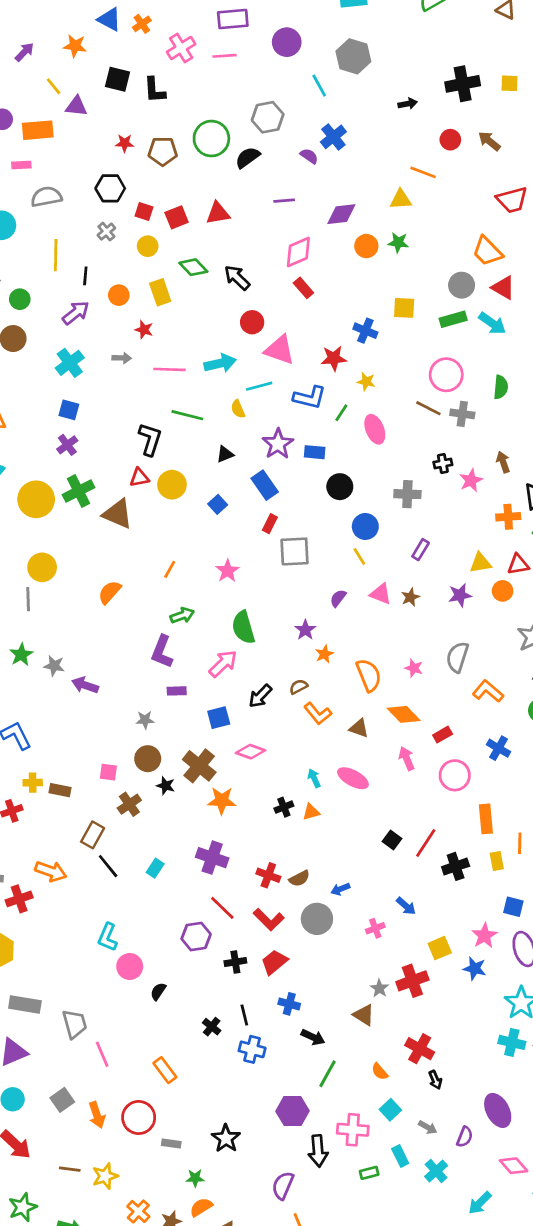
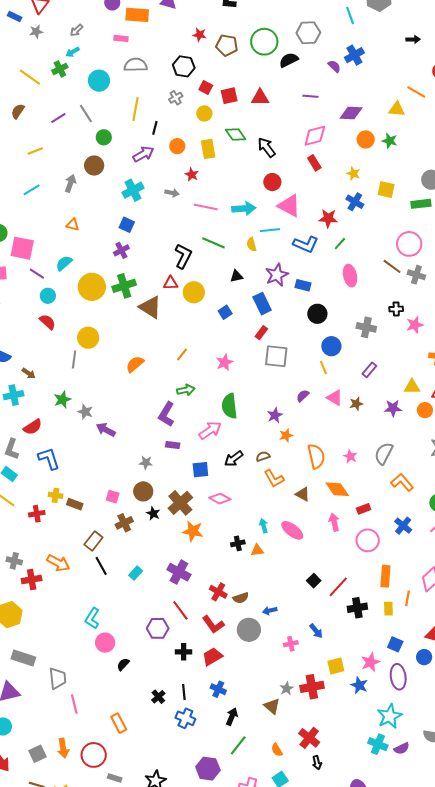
yellow star: (366, 382) -> (353, 174), moved
green line: (341, 413) -> (340, 244), moved
black arrow: (313, 1037) -> (232, 717), turned -102
gray square: (62, 1100) -> (38, 754), moved

